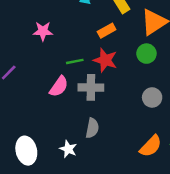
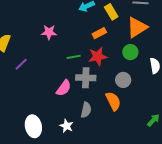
red star: (105, 60) -> (98, 56), turned -30
pink semicircle: (59, 86) -> (64, 88), moved
gray circle: (152, 97) -> (123, 80), moved
orange semicircle: (151, 146) -> (113, 101), moved, turned -72

